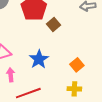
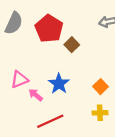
pink arrow: (11, 75) -> (36, 95), moved, turned -40

